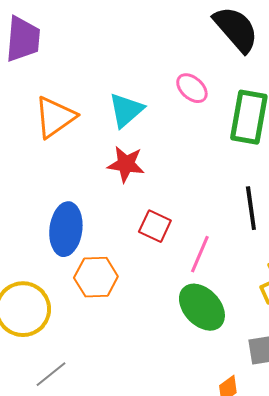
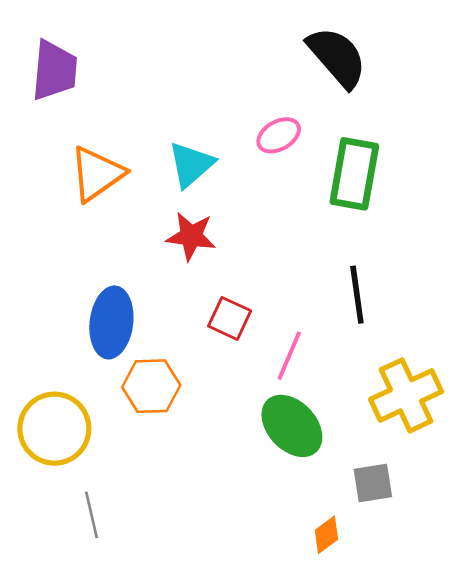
pink ellipse: (192, 88) -> (279, 135), turned -72
gray line: (51, 374) -> (92, 515), turned -64

